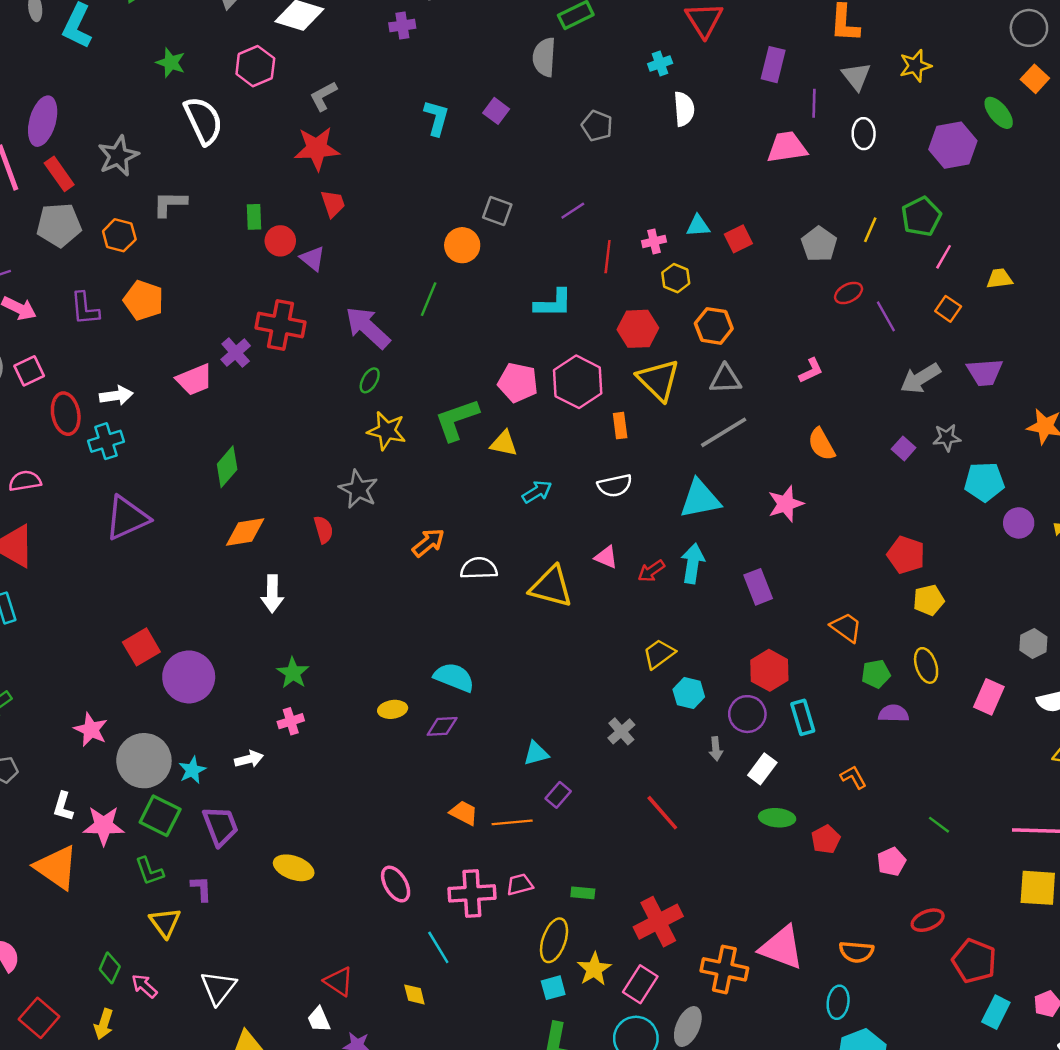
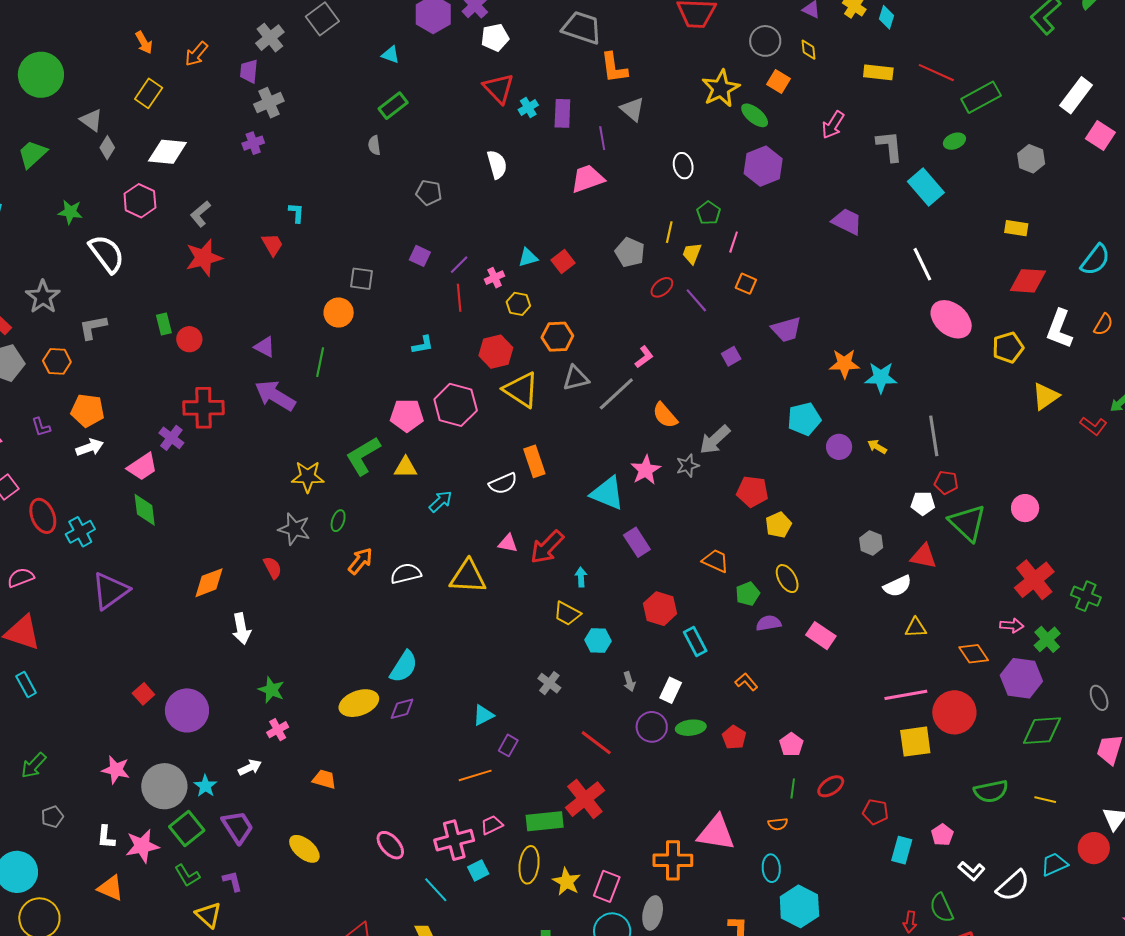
gray semicircle: (544, 57) -> (374, 145), size x0.6
cyan cross: (660, 63) -> (528, 107), moved
yellow star: (915, 66) -> (721, 88), moved, size x1.4
purple square: (496, 111) -> (420, 256), moved
cyan L-shape: (436, 118) -> (296, 213), size x0.7
white ellipse: (864, 134) -> (683, 166), moved
purple hexagon: (953, 145) -> (763, 166), moved
red trapezoid: (333, 204) -> (272, 245), moved
purple line: (573, 211) -> (459, 265), moved
green pentagon: (921, 217) -> (709, 213), size x0.7
purple triangle: (313, 259) -> (265, 347), moved
yellow trapezoid: (1000, 279) -> (692, 253), moved, turned -50
cyan L-shape: (553, 303) -> (423, 345), size x0.7
purple L-shape: (85, 309) -> (41, 427), size x0.7
gray arrow: (920, 378) -> (715, 440), moved
green ellipse: (370, 380) -> (338, 521), moved
white arrow: (116, 395) -> (90, 447), moved
orange rectangle: (620, 426) -> (534, 461), moved, size x1.4
gray line: (724, 432) -> (616, 394), moved
gray star: (947, 438) -> (688, 466), moved
purple square: (904, 448) -> (731, 356), moved, turned 30
green diamond: (227, 467) -> (145, 510), moved, turned -36
cyan triangle: (700, 499) -> (607, 493), moved, turned 45
cyan arrow: (693, 563) -> (581, 577), moved, size x0.6
red arrow: (651, 571) -> (547, 547), size x1.6
red square: (141, 647) -> (143, 694), size x0.7
yellow trapezoid: (659, 654) -> (567, 613), turned -104
cyan semicircle: (454, 677) -> (404, 667), turned 112
pink rectangle: (989, 697) -> (821, 636), moved, turned -68
yellow ellipse: (393, 709) -> (359, 703), size x1.6
purple circle: (747, 714) -> (652, 727), moved
orange trapezoid: (464, 813) -> (324, 779), moved
green square: (160, 816) -> (187, 829), turned 36
green line: (939, 825) -> (793, 788), moved, turned 72
orange triangle: (56, 867) -> (111, 888), size x0.7
yellow ellipse: (294, 868) -> (304, 849), turned 32
green rectangle: (583, 893) -> (545, 821), size x1.8
red cross: (658, 922) -> (585, 799), moved
orange semicircle: (856, 952) -> (778, 824), size x0.7
red pentagon: (974, 961) -> (876, 812), size x0.7
cyan square: (553, 988) -> (478, 870), moved

